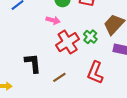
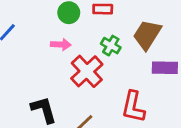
green cross: (90, 37) -> (111, 46), moved

